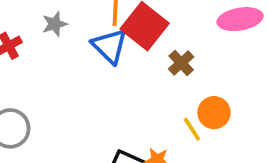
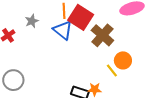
brown cross: (181, 63) -> (102, 35), size x1.6

